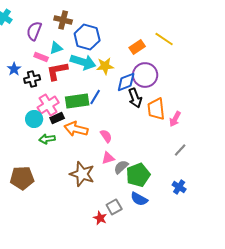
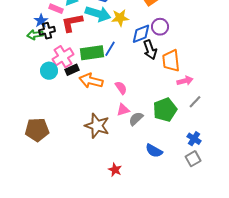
blue star: (14, 69) -> (41, 21), moved
purple circle: (145, 75) -> (160, 27), size x0.7
pink arrow: (175, 119) -> (185, 81), moved, turned -133
green arrow: (47, 139) -> (35, 35), moved
green pentagon: (138, 175) -> (165, 110), moved
gray square: (114, 207) -> (193, 159), moved

